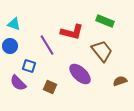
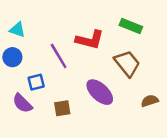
blue square: (29, 66) -> (36, 82), turned -32
brown square: (50, 87) -> (62, 108), turned -32

